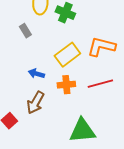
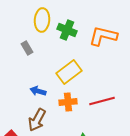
orange L-shape: (101, 47) -> (103, 36), moved

